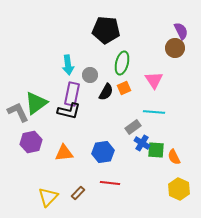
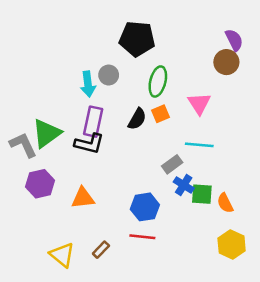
gray circle: (90, 75) -> (109, 75), moved
blue hexagon: (103, 152) -> (145, 207), moved
yellow triangle: (48, 197) -> (62, 255), turned -35

